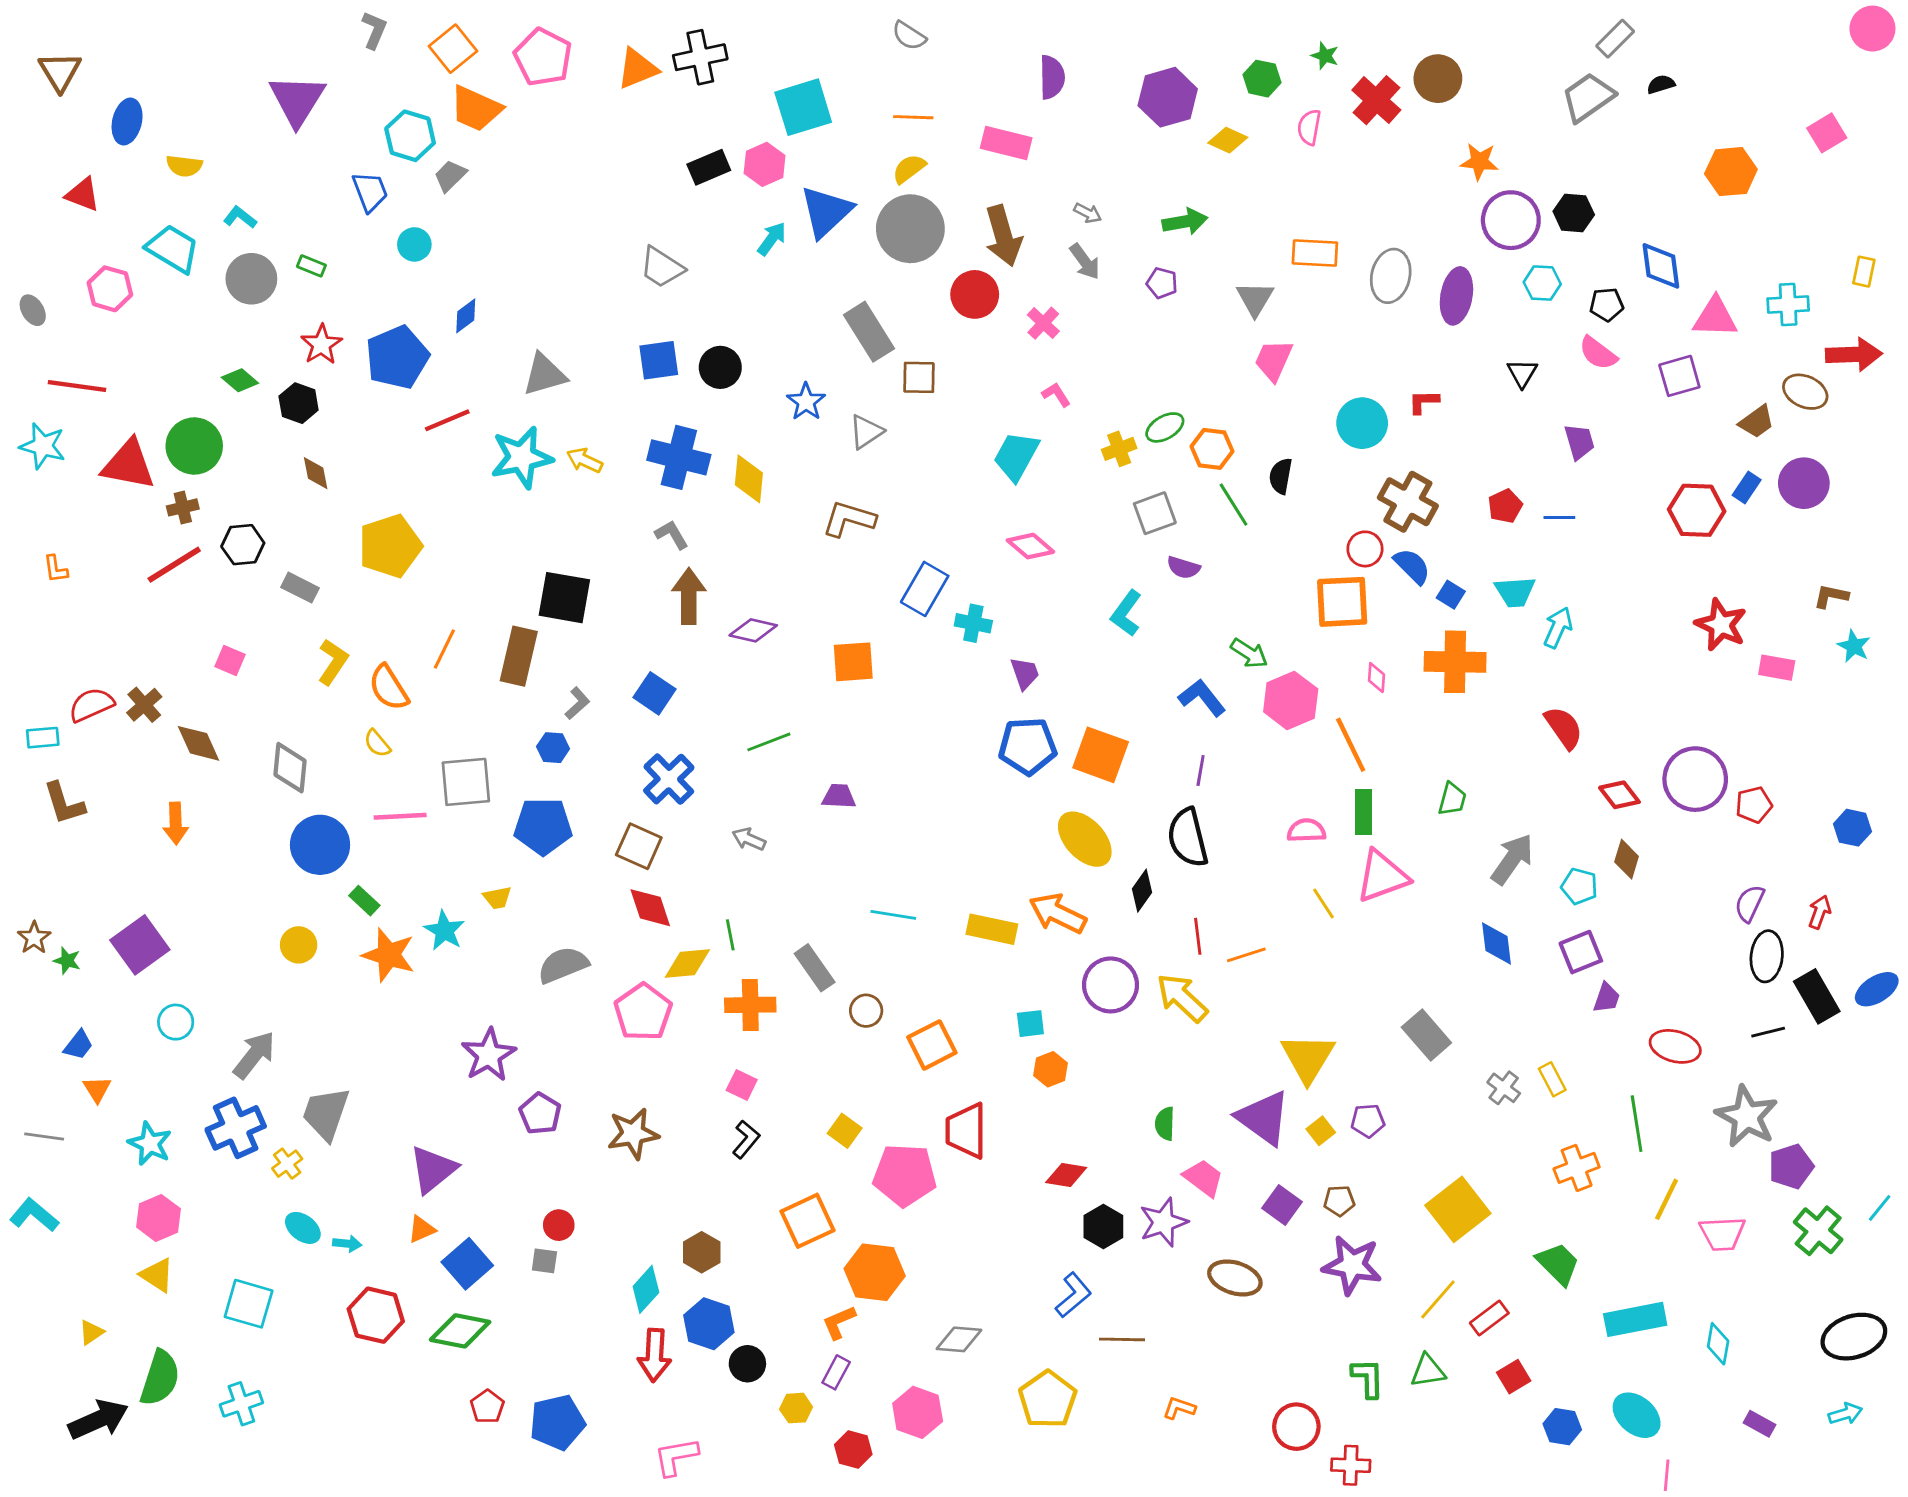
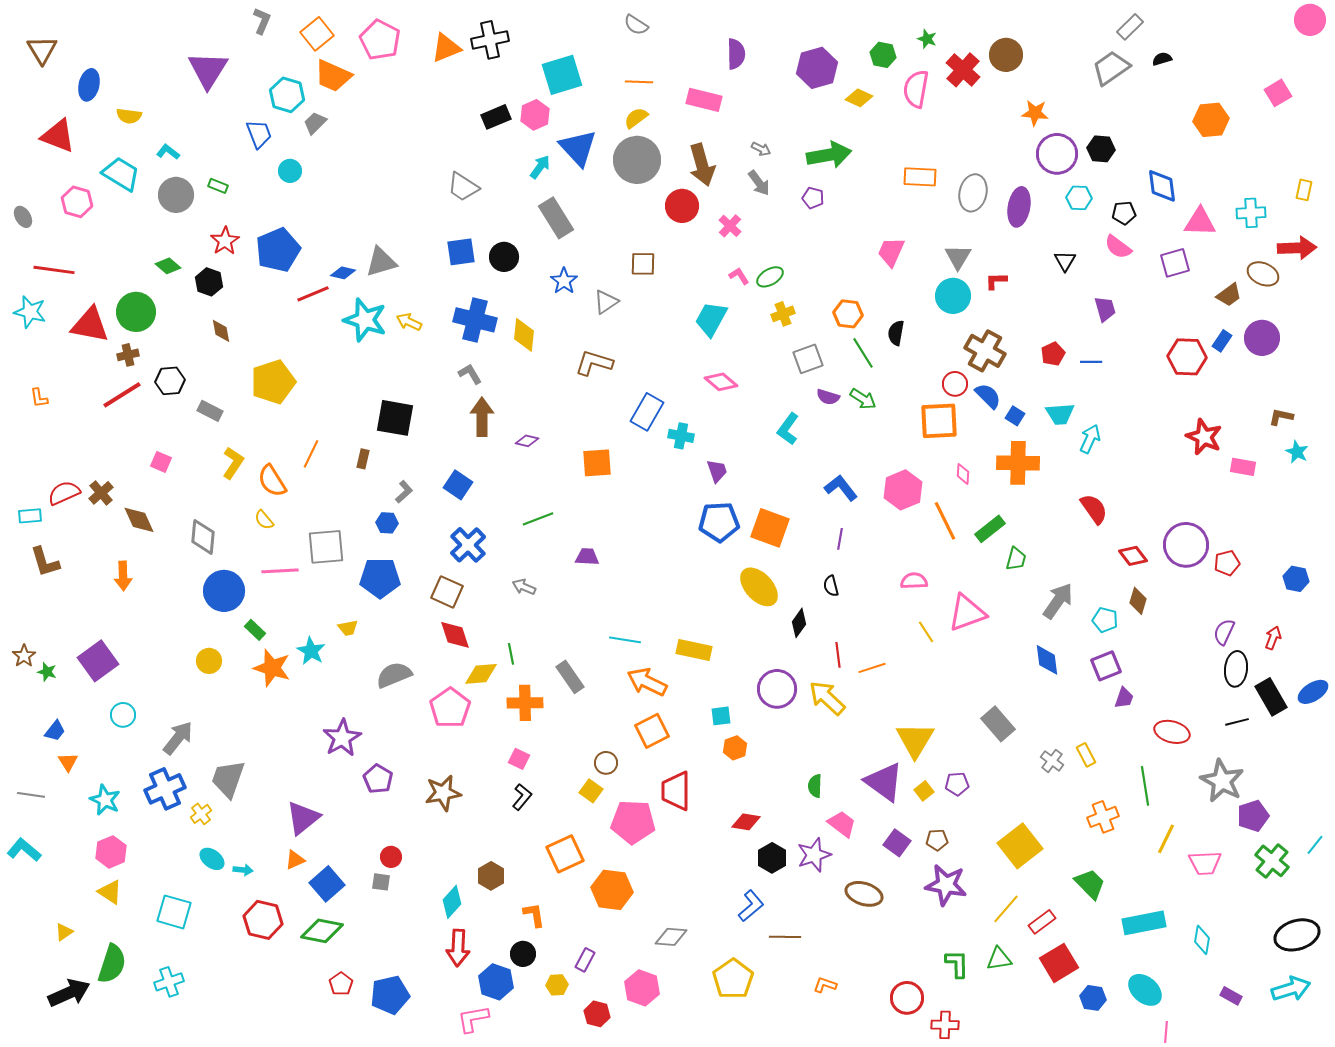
pink semicircle: (1309, 127) -> (916, 89), size x1.5
red triangle: (83, 194) -> (58, 136), size x1.4
blue triangle: (826, 212) -> (578, 148), turned -30
green arrow: (1185, 222) -> (829, 155), size x1.4
gray triangle: (1255, 299) -> (958, 257), moved
blue diamond: (466, 316) -> (343, 273), moved, turned 50
gray rectangle: (869, 332) -> (556, 218), moved
green ellipse: (1165, 427) -> (770, 277), moved
cyan star: (522, 457) -> (365, 320), turned 30
purple diamond: (753, 630) -> (527, 441), size x0.7
green arrow: (1249, 653) -> (863, 399), moved
brown rectangle: (519, 656) -> (363, 459), size x0.5
green rectangle: (1364, 812) -> (990, 529), moved, turned 52
black semicircle: (1188, 838) -> (831, 586), size x0.5
orange arrow: (1058, 913) -> (647, 682), moved
brown circle: (866, 1011) -> (606, 763), moved
orange L-shape: (839, 1322) -> (534, 915), moved, turned 104
blue hexagon: (709, 1324) -> (496, 982), moved
red square: (1514, 1377) -> (1059, 963), size x1.6
cyan arrow: (1845, 1414) -> (1291, 989), size x1.6

